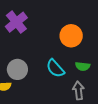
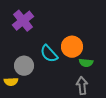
orange circle: (71, 36) -> (72, 47), moved
cyan semicircle: (55, 68) -> (49, 54), moved

